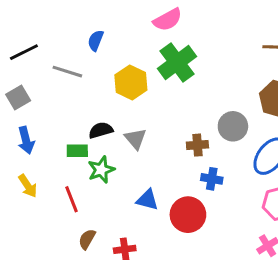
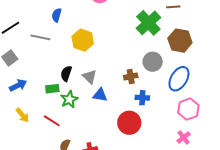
green cross: (177, 62) -> (148, 23), moved
black semicircle: (101, 130) -> (66, 74), turned -49
blue arrow: (26, 140) -> (18, 85), turned -96
red line: (71, 199) -> (52, 121), turned -30
blue triangle: (147, 200) -> (100, 95), moved

